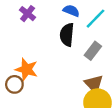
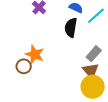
gray rectangle: (93, 51) -> (94, 54), moved

